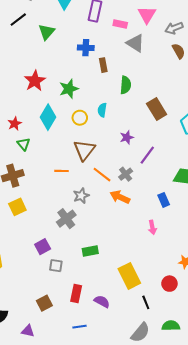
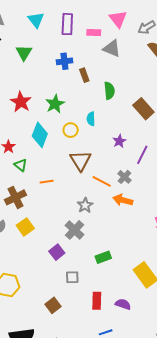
orange line: (61, 171) -> (47, 182), moved
purple square: (43, 247) -> (57, 252), moved
brown square: (44, 303) -> (53, 305), moved

